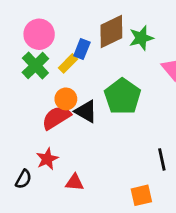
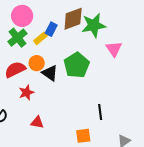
green star: (141, 38) -> (94, 25), size x1.4
red semicircle: (56, 118) -> (15, 70), moved
red star: (47, 159) -> (26, 92), moved

